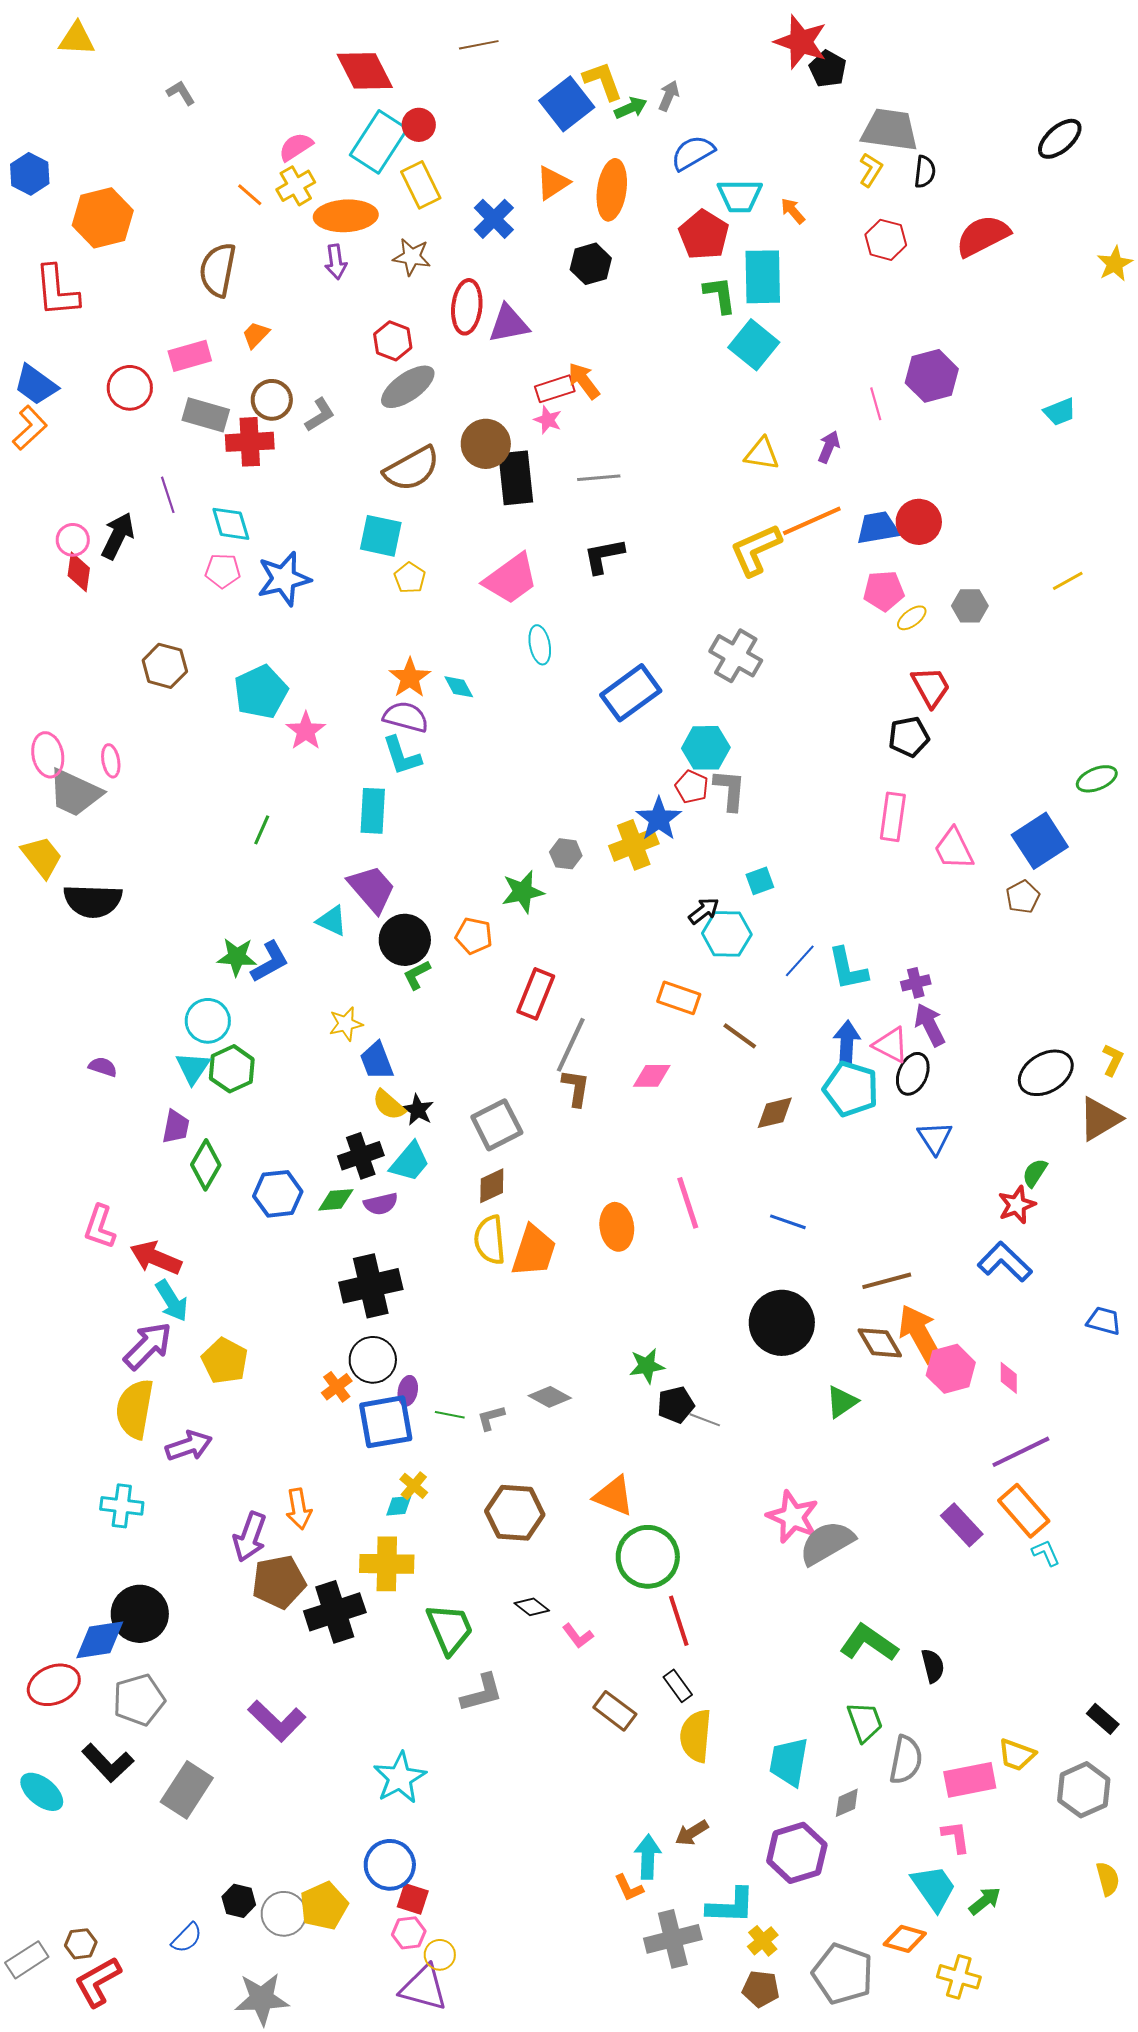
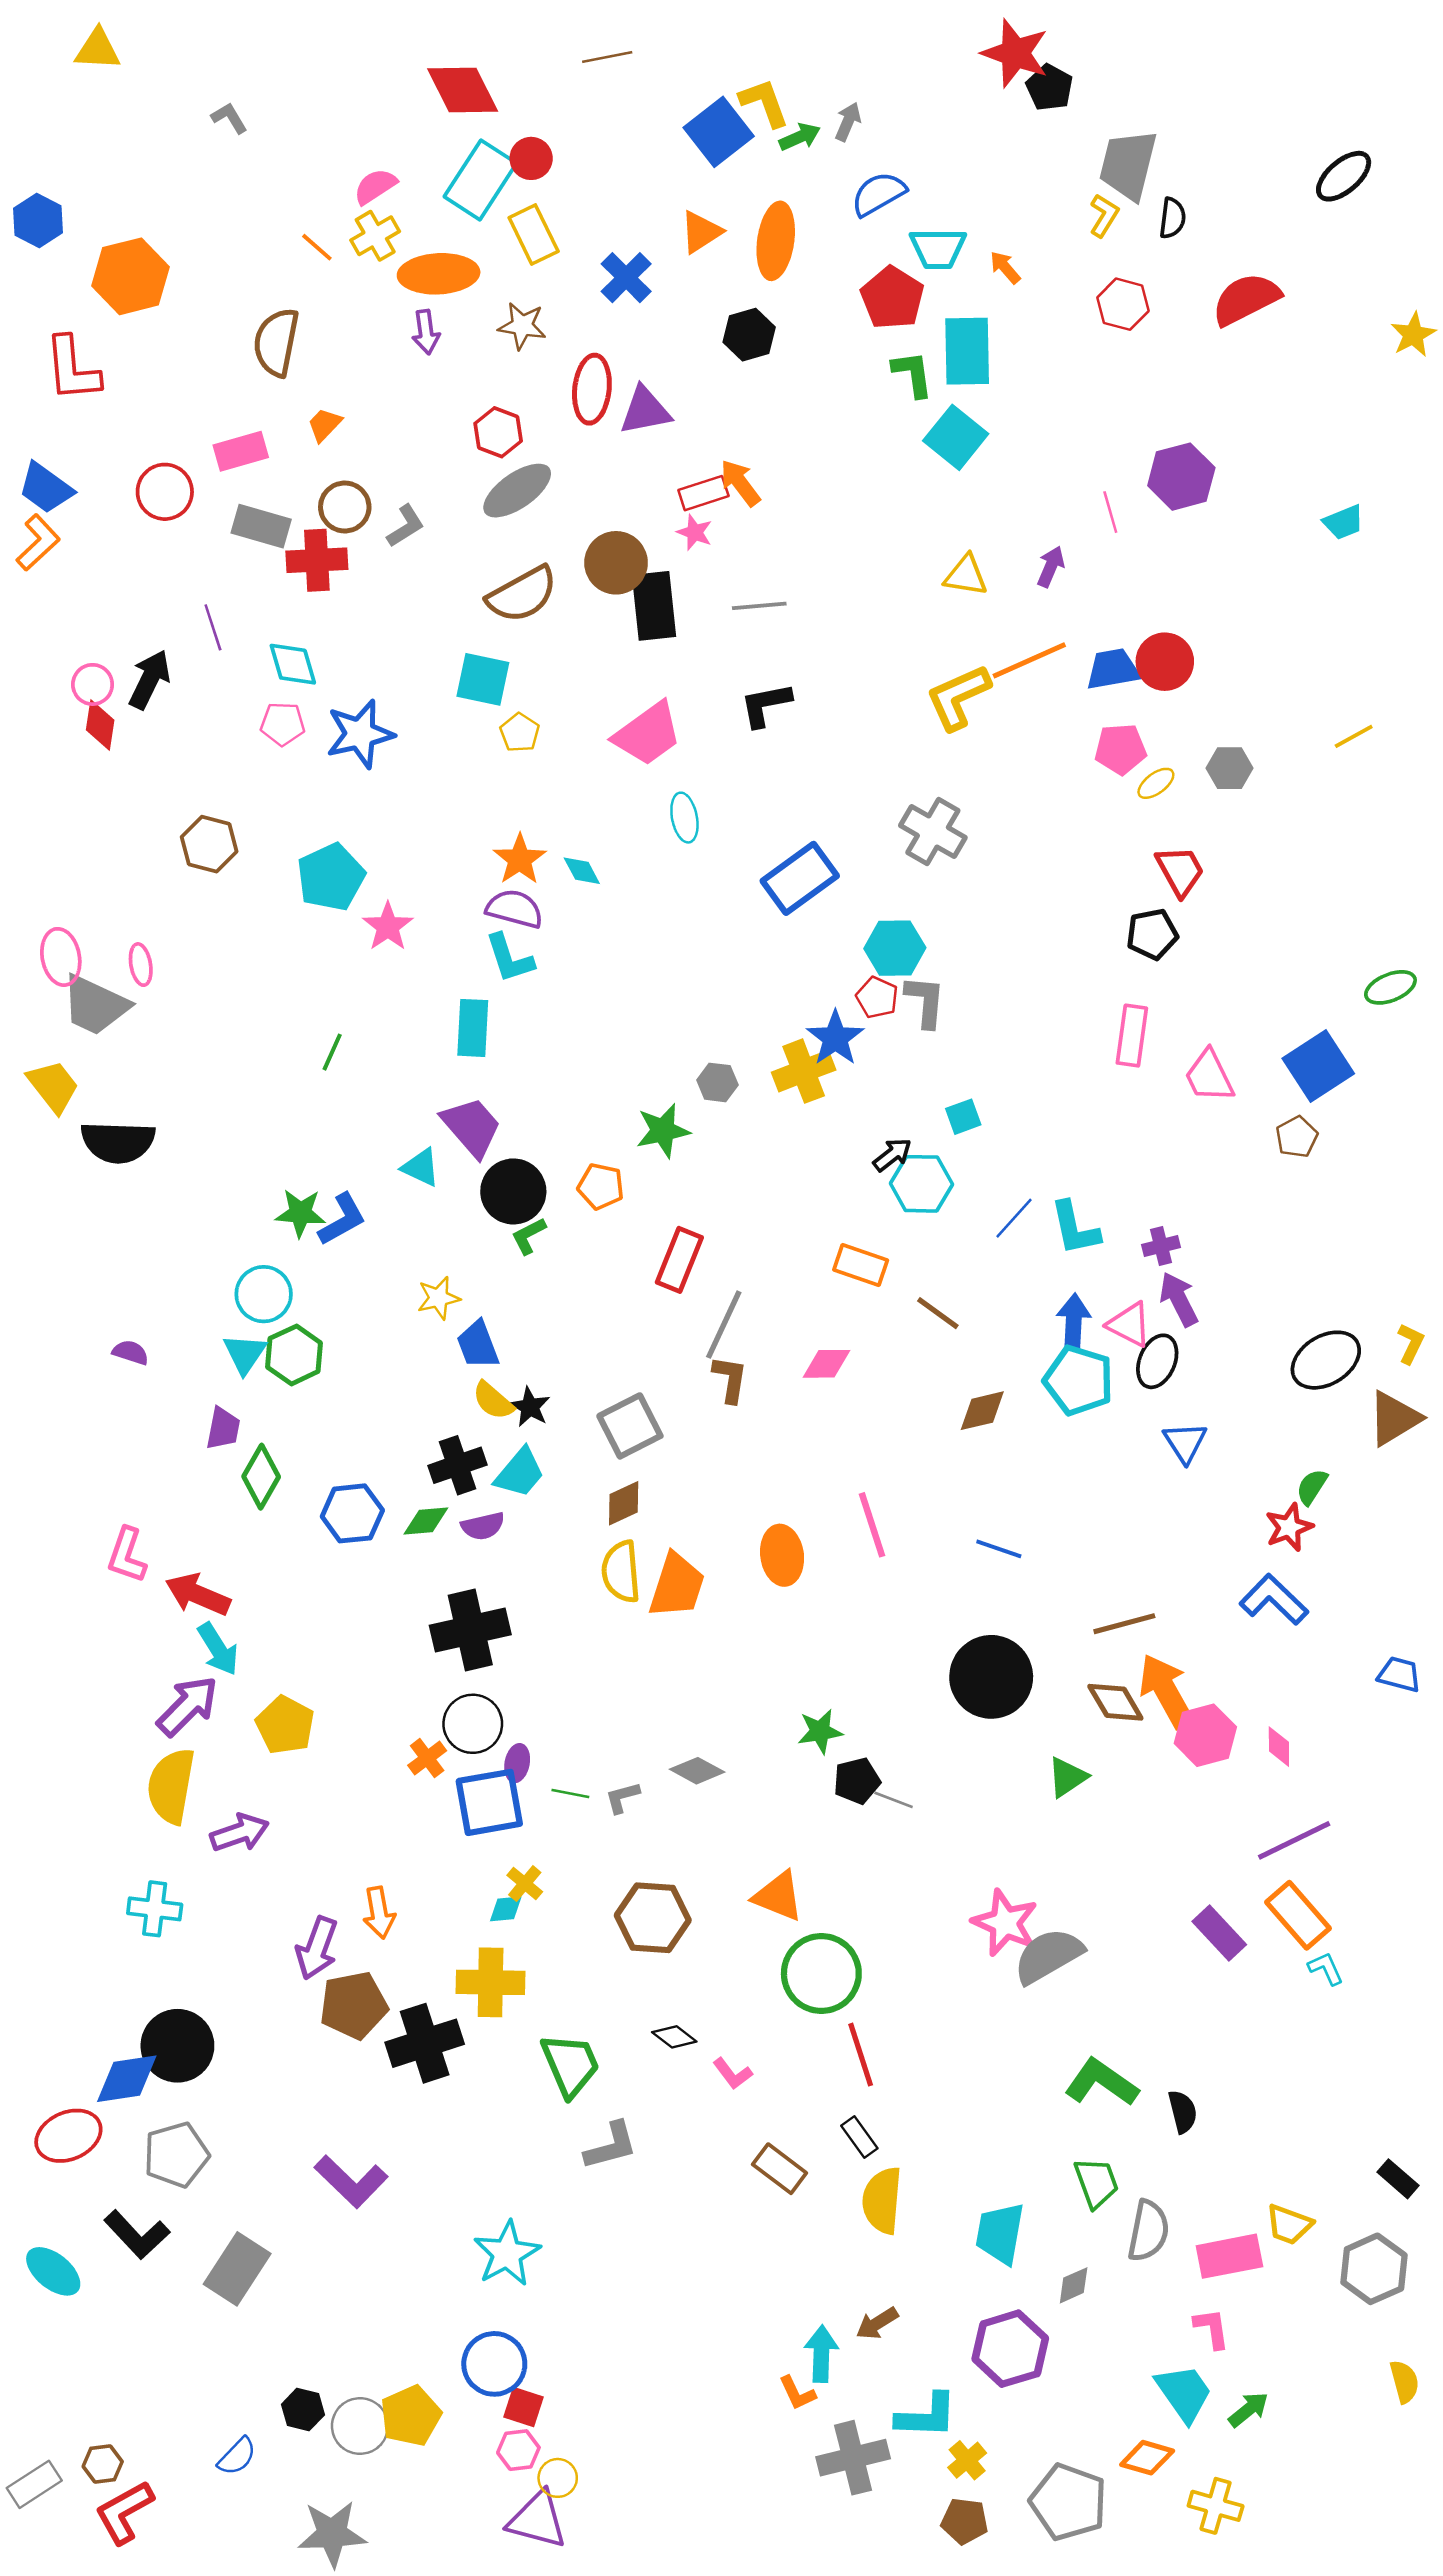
gray trapezoid: (890, 130) -> (1128, 165), turned -84

